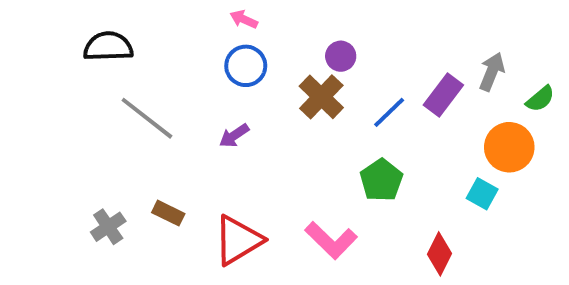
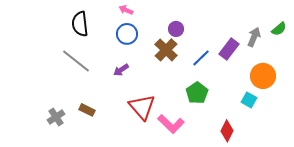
black semicircle: (108, 46) -> (80, 24), moved, turned -95
green semicircle: (540, 99) -> (279, 29), moved
red triangle: (238, 240) -> (142, 107), moved, turned -40

